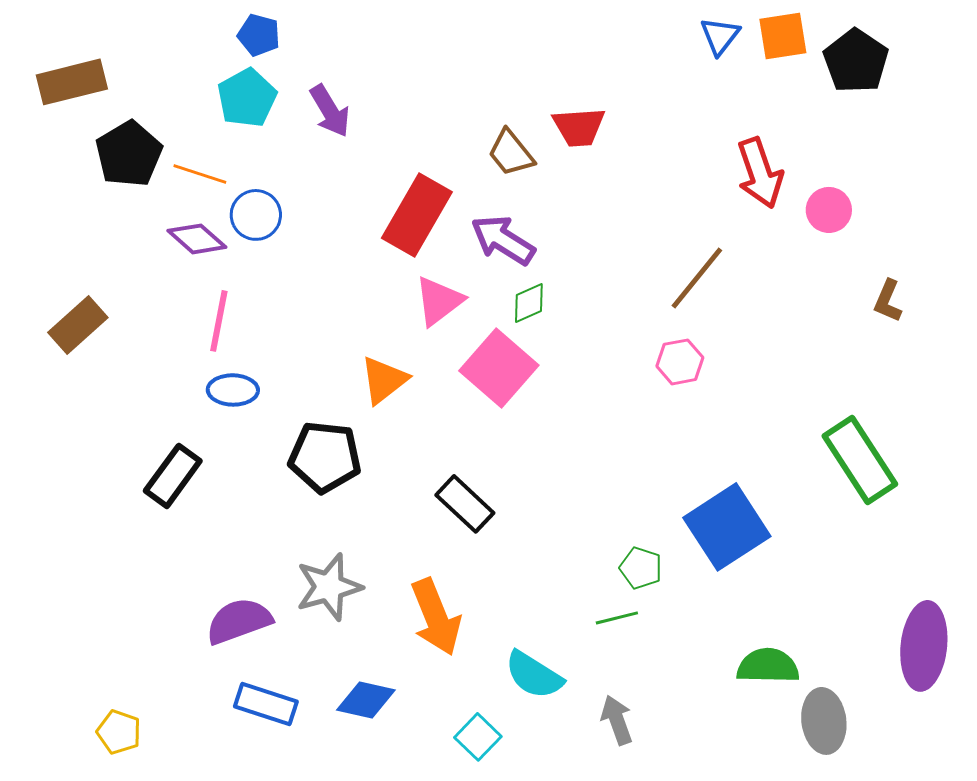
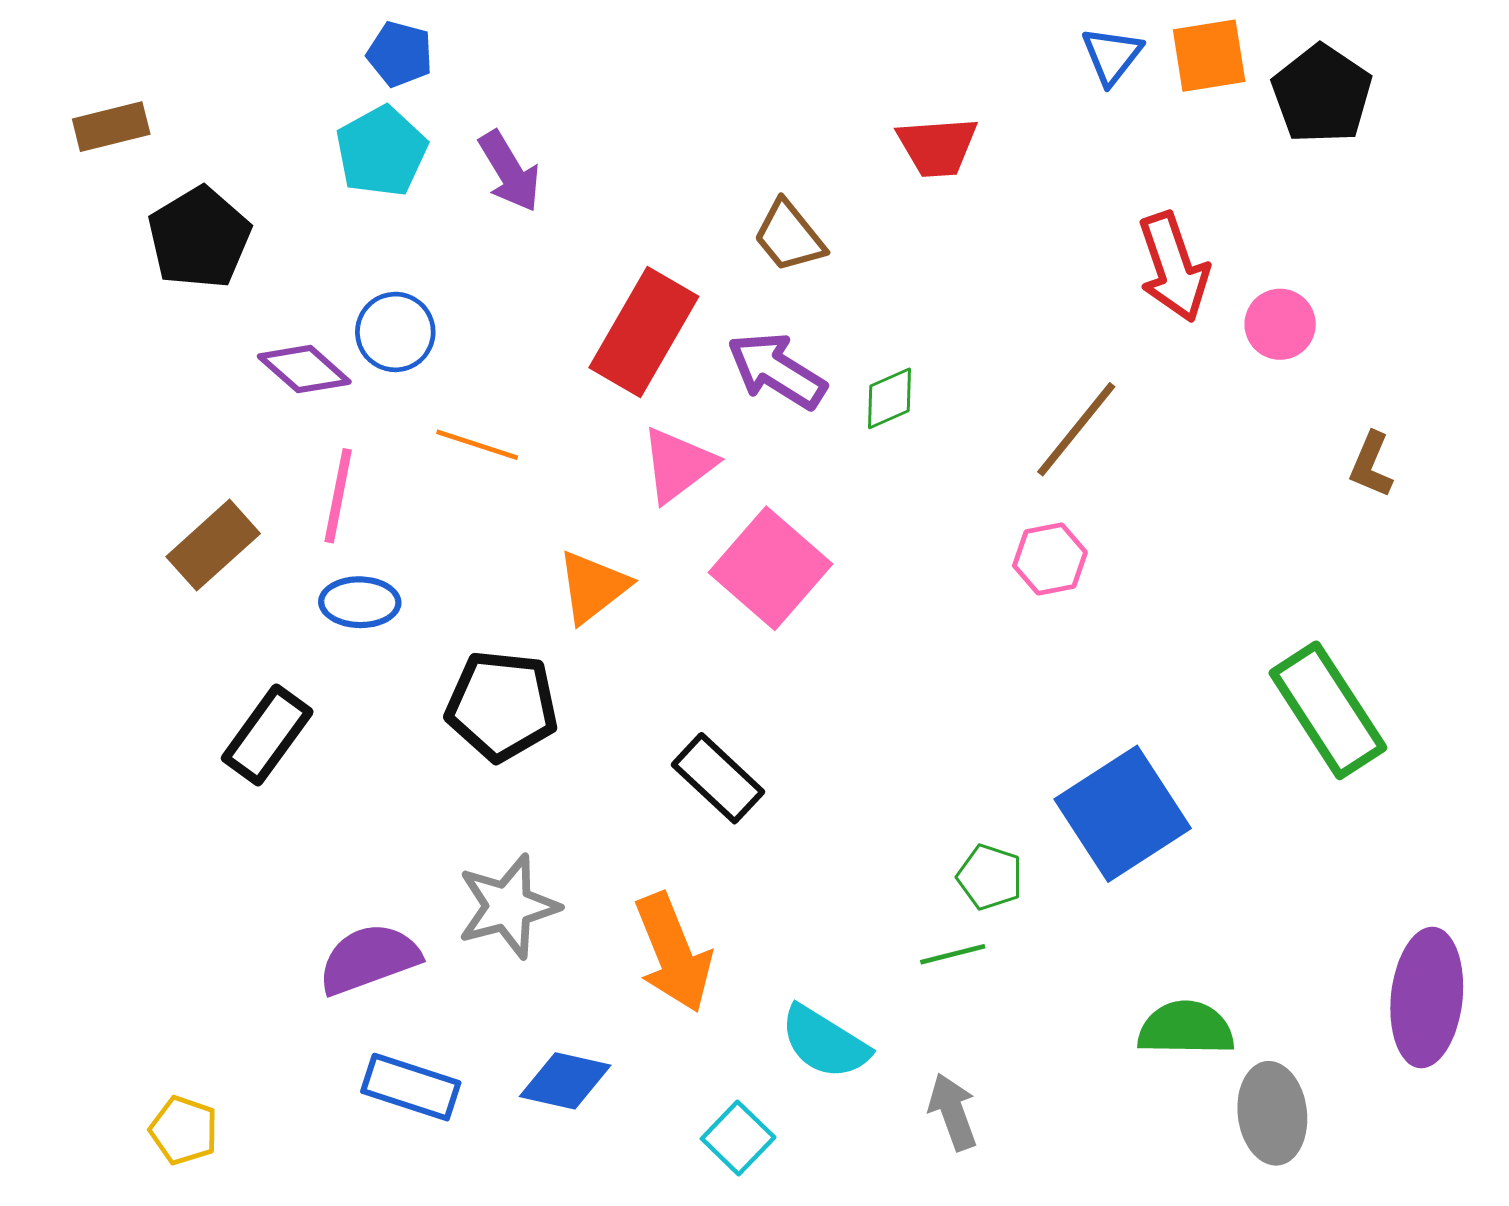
brown rectangle: (72, 82) -> (111, 127), size x0.7
red trapezoid: (579, 127) -> (937, 147), moved
orange line: (200, 174) -> (477, 445), moved
green diamond: (529, 303) -> (889, 398), moved
brown rectangle: (78, 325) -> (213, 545), moved

